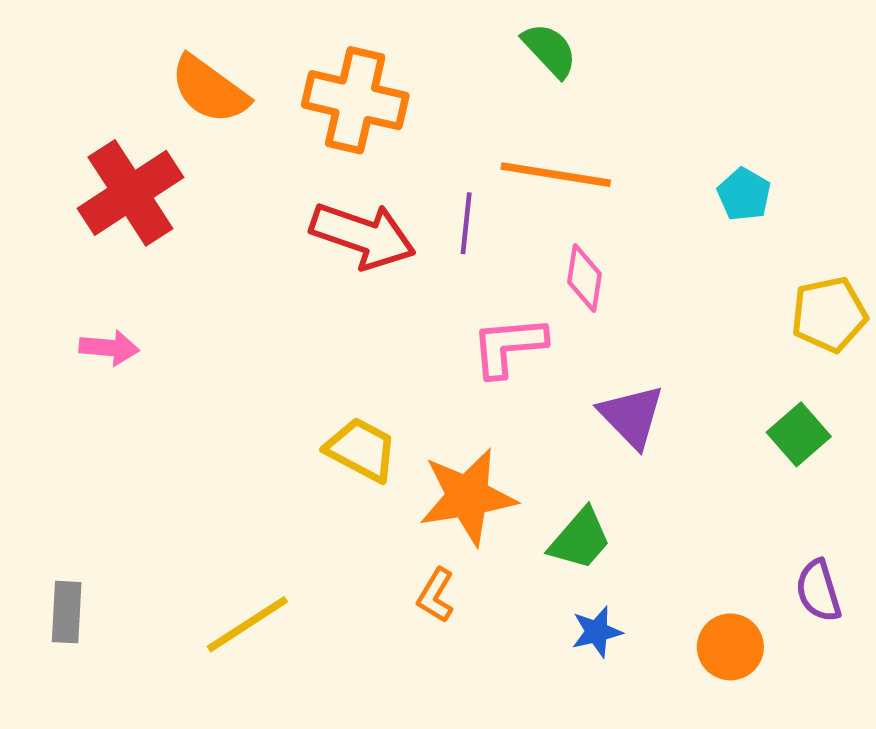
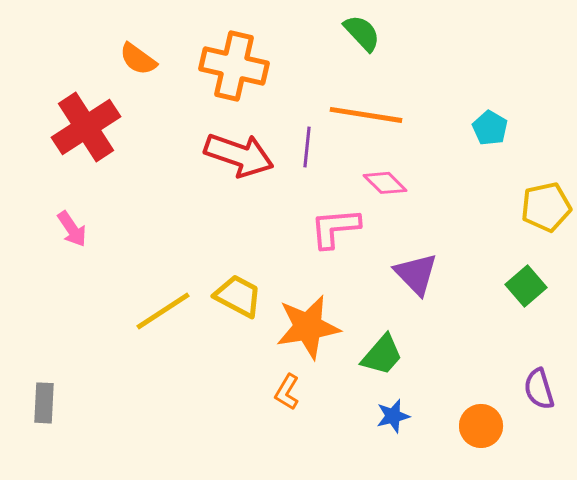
orange semicircle: (209, 90) -> (138, 59), size x0.7
pink diamond: (585, 278) -> (385, 183), turned -54
pink arrow: (109, 348) -> (72, 229), turned 51
yellow line: (247, 624) -> (163, 311), moved

